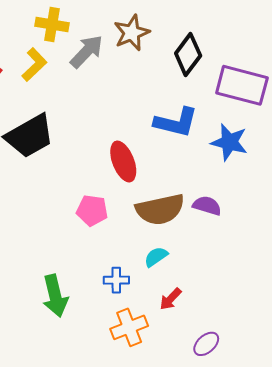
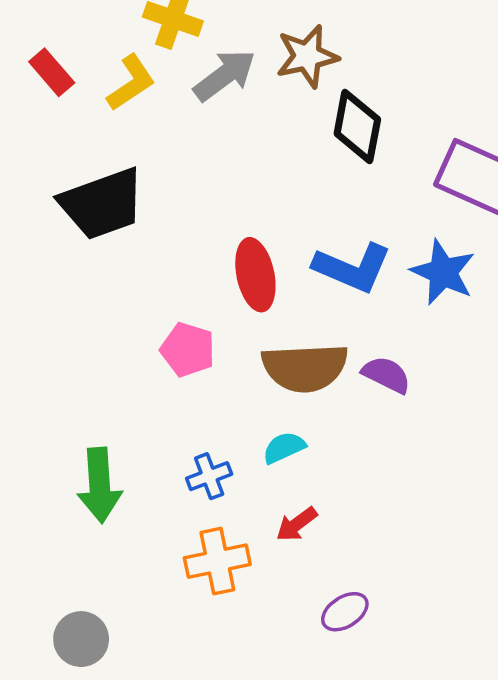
black diamond: (188, 54) -> (357, 126), moved, turned -36
blue L-shape: (176, 122) -> (352, 268), moved
blue cross: (116, 280) -> (209, 476), turned -30

